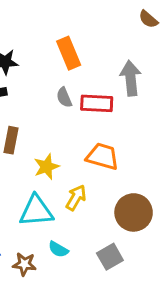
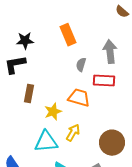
gray semicircle: (64, 97) -> (81, 65), moved, turned 40
red rectangle: (97, 103) -> (104, 81), moved
orange trapezoid: (103, 156) -> (79, 98), moved

